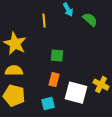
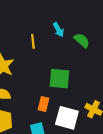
green square: (57, 56) -> (59, 79), moved, size x1.5

